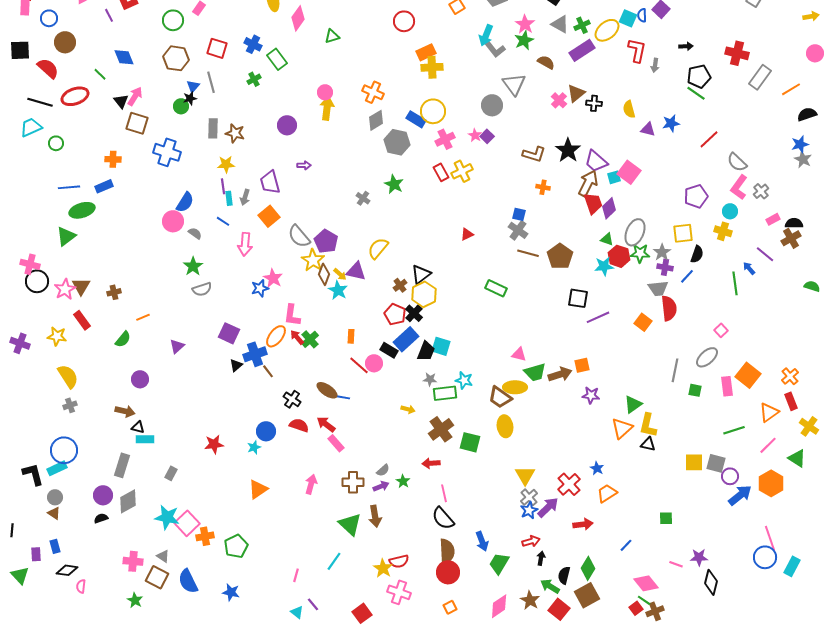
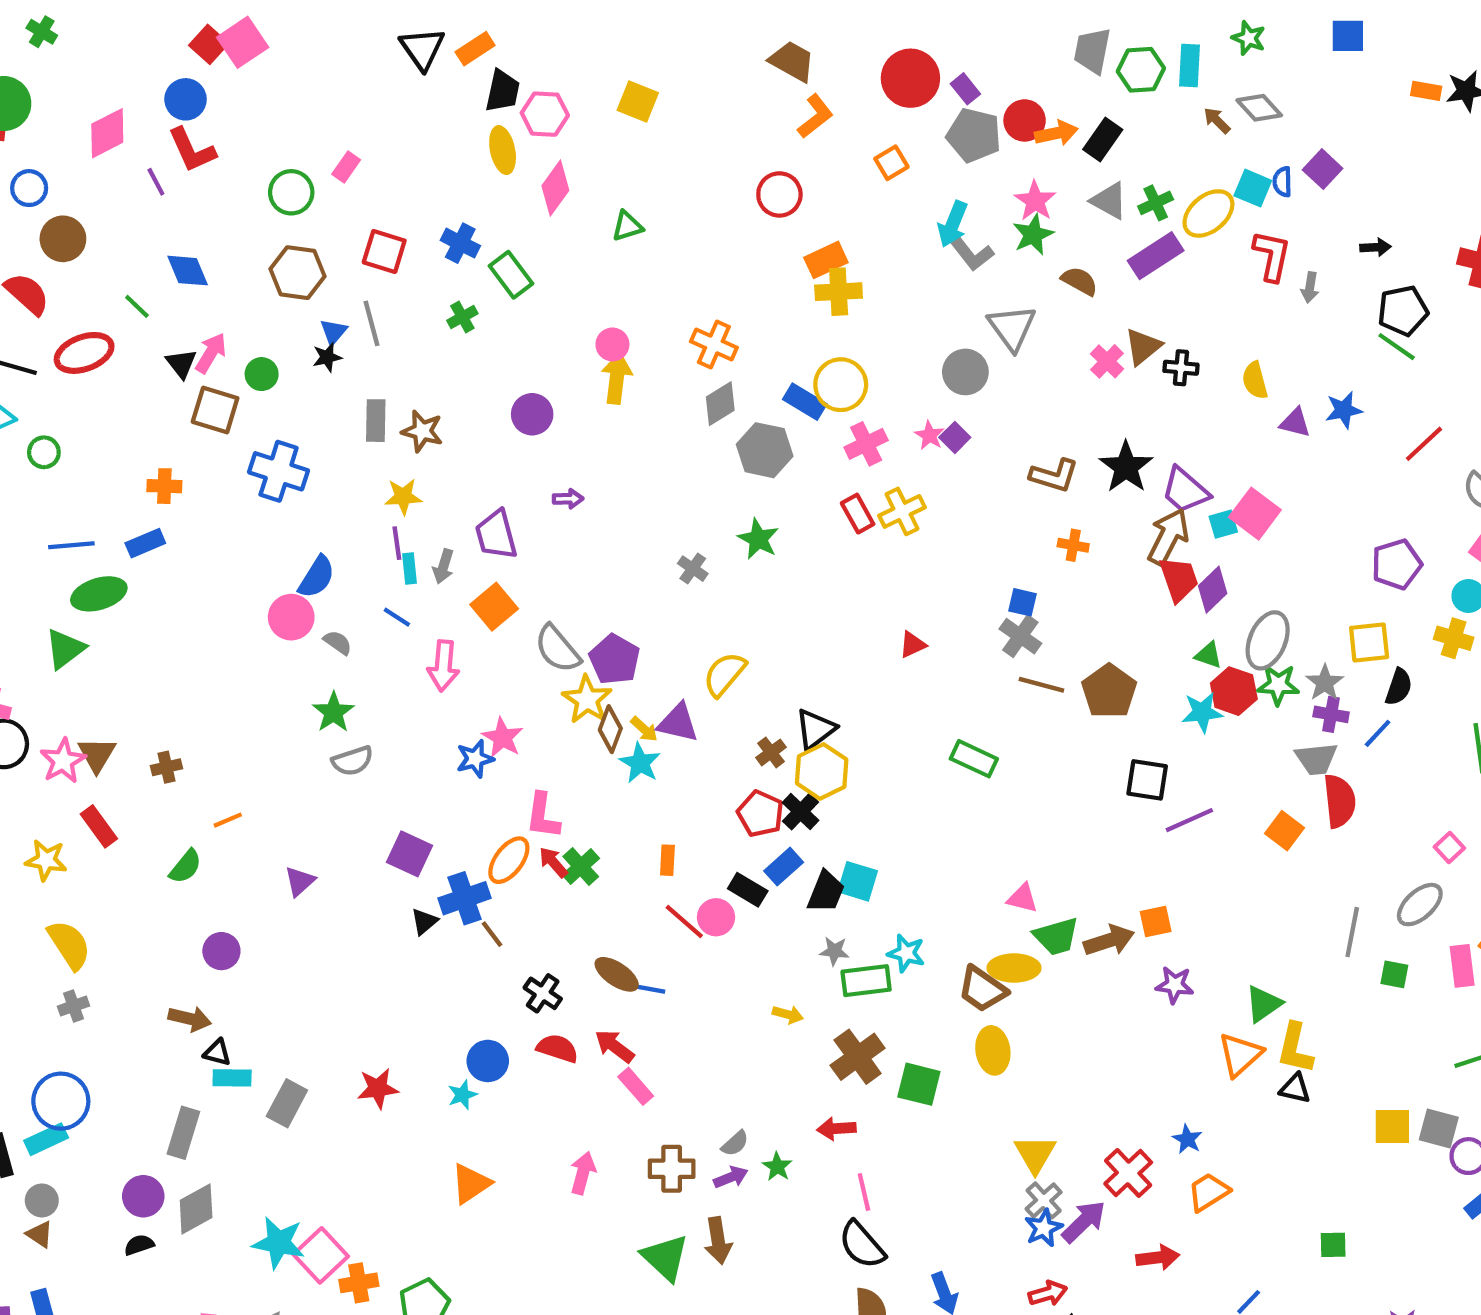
green circle: (181, 106) -> (262, 374), moved
blue rectangle: (406, 339) -> (784, 867), size x0.7
gray rectangle: (171, 473) -> (287, 1103), moved, size x1.5

